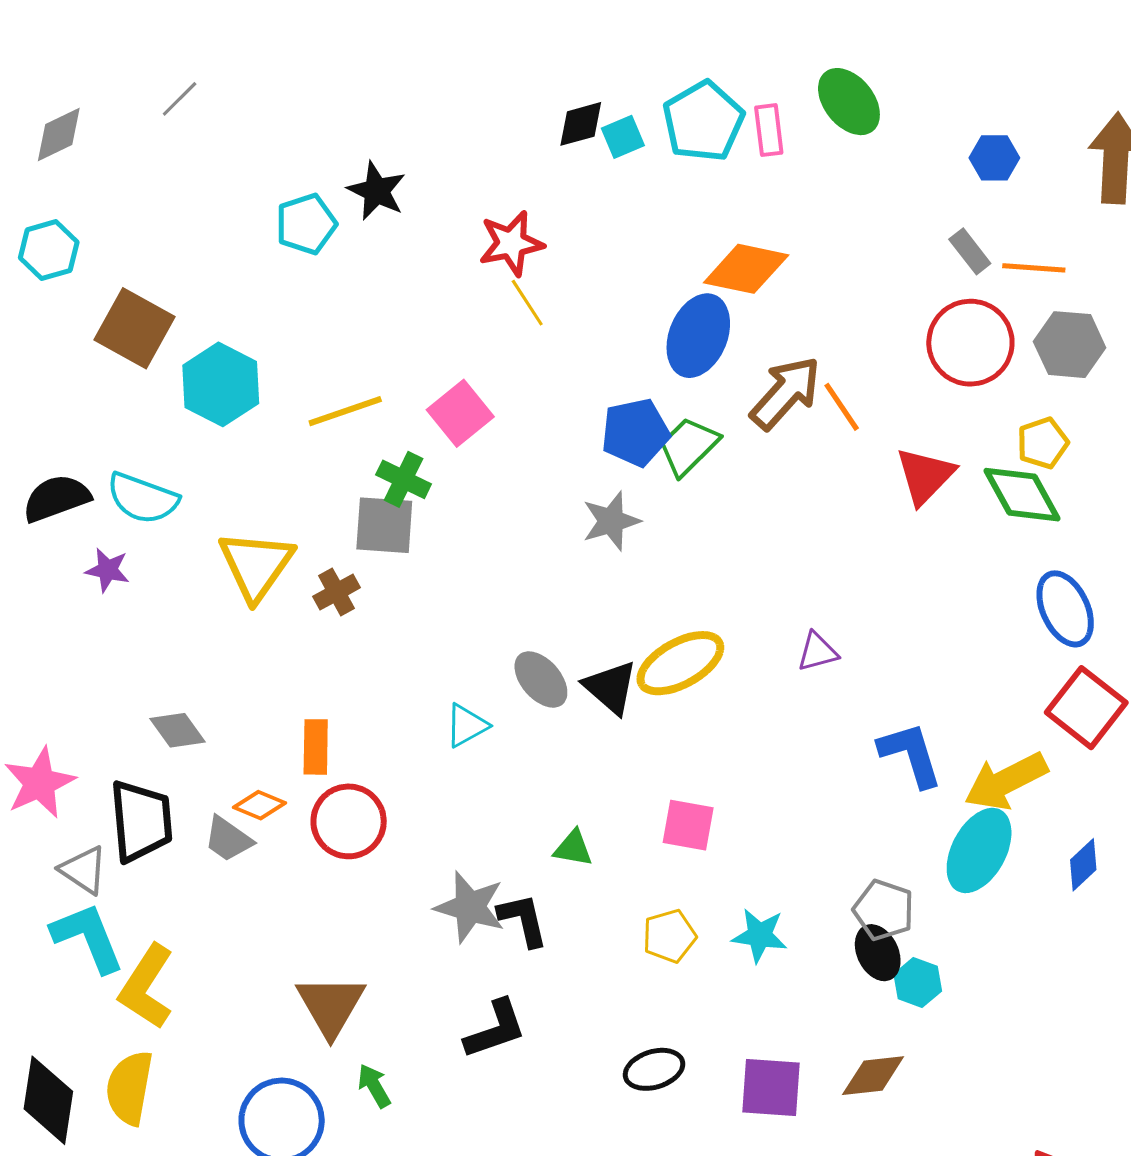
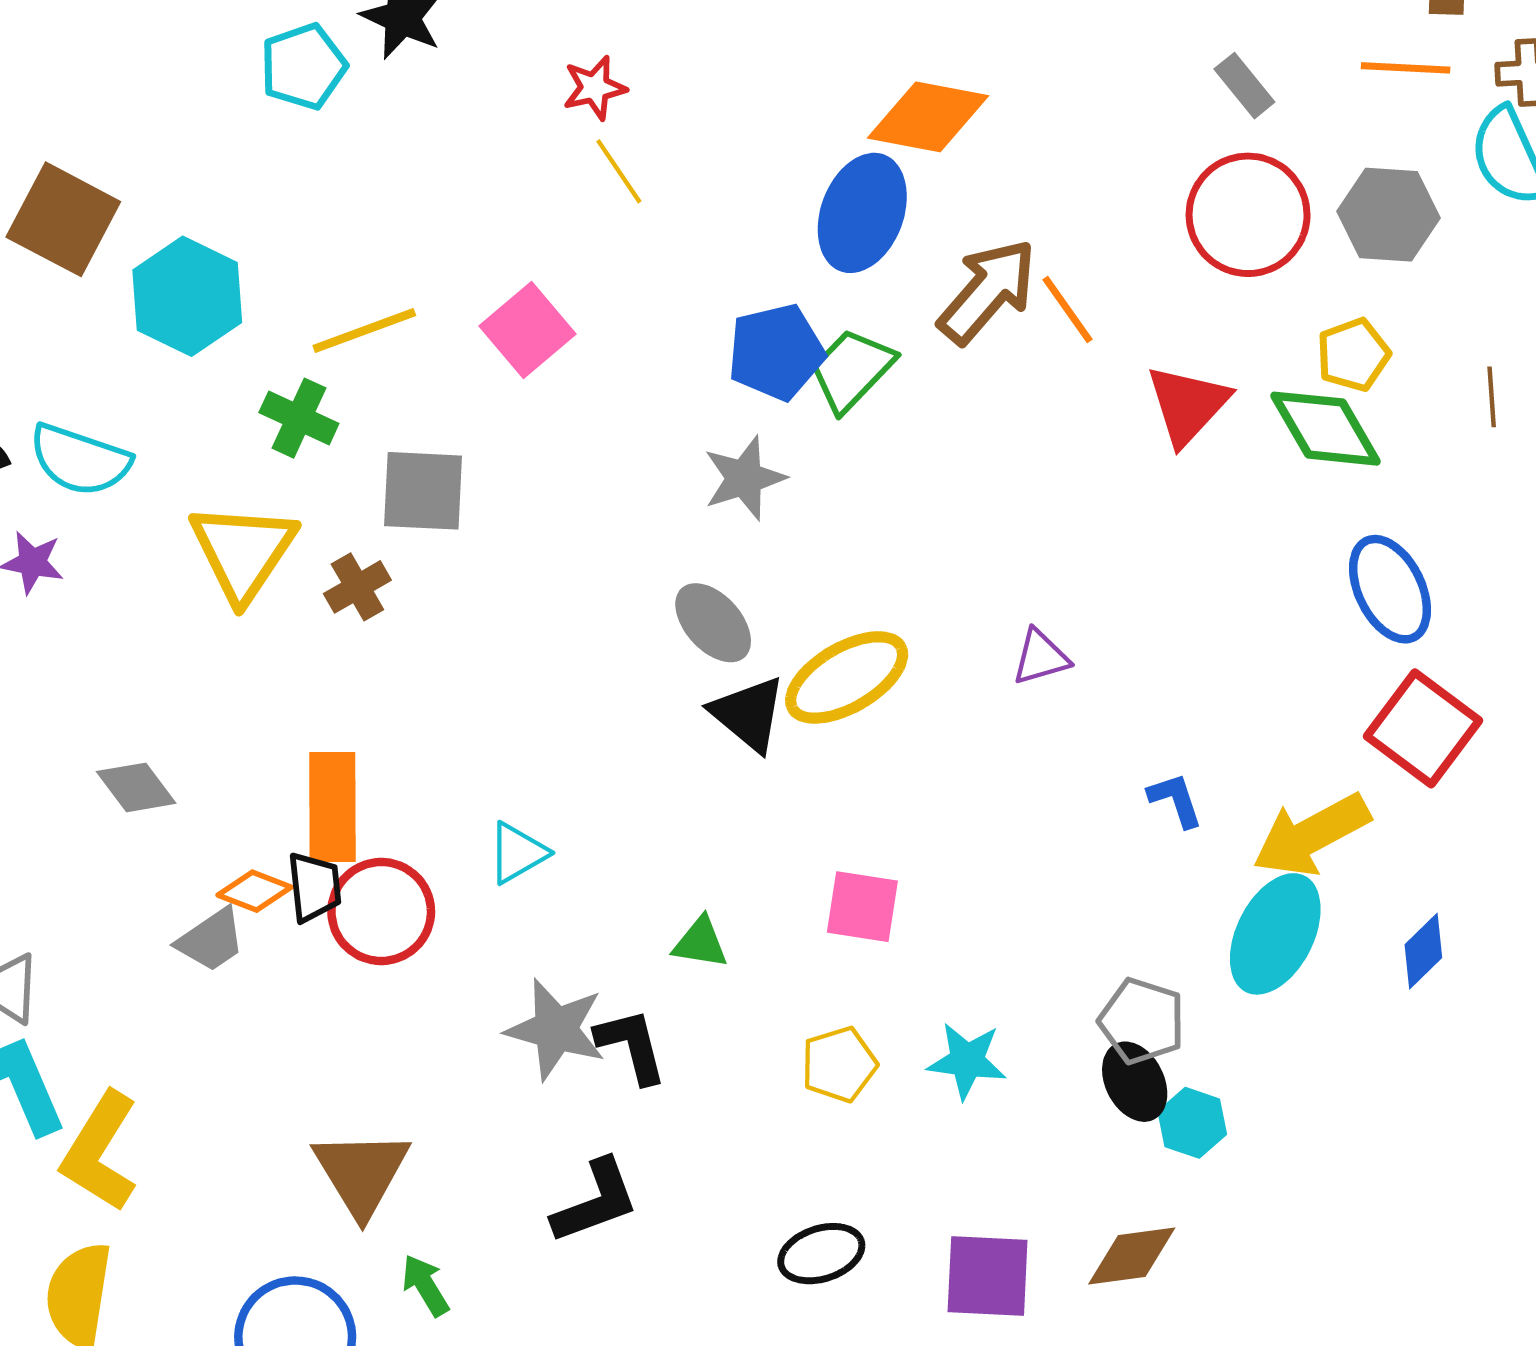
red star: (511, 243) -> (595, 88), size x0.7
orange line: (1034, 268) -> (1406, 68), moved
green cross: (404, 479) -> (299, 418), moved
gray ellipse: (541, 679) -> (713, 623), moved
cyan triangle: (467, 725) -> (517, 853), moved
orange rectangle: (316, 747) -> (332, 807), size x1.4
blue L-shape: (911, 754) -> (1175, 800), size x0.6
black trapezoid: (141, 821) -> (314, 887), moved, size x0.6
gray trapezoid: (228, 839) -> (211, 940), turned -68

